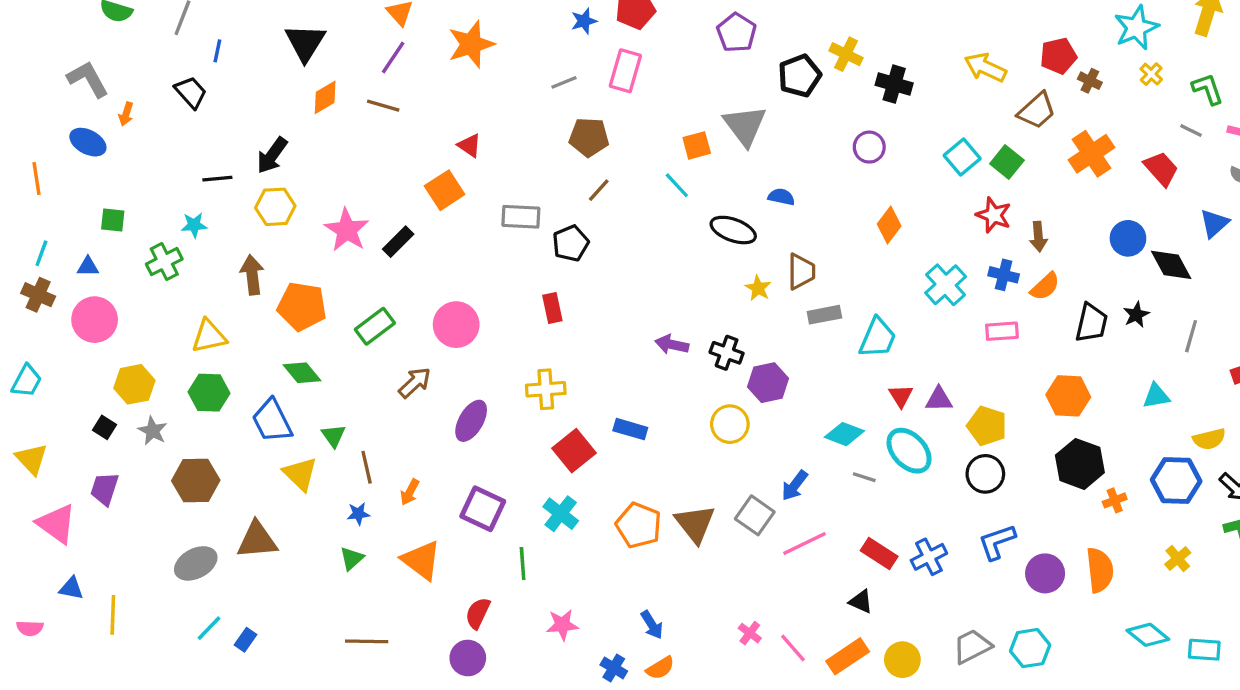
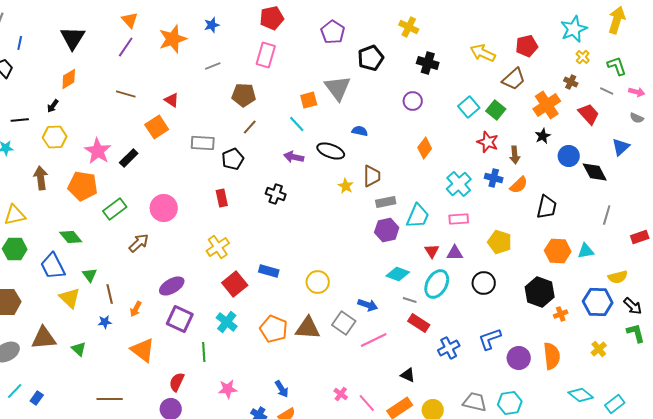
blue star: (584, 21) -> (212, 25), moved
yellow cross: (846, 54) -> (409, 27), moved
brown cross: (1090, 81) -> (571, 82), moved
gray line: (564, 82) -> (213, 66), moved
orange diamond: (325, 97) -> (69, 79), moved
brown line: (383, 106) -> (126, 94), moved
black arrow: (272, 155) -> (53, 106), size x0.6
orange pentagon: (302, 306) -> (83, 186), moved
black star: (1136, 315) -> (543, 136), moved
pink rectangle: (1002, 331) -> (459, 219), moved
purple arrow: (672, 344) -> (294, 157), moved
black cross: (727, 353) -> (276, 194), moved
purple hexagon: (768, 383) -> (387, 230), moved
yellow cross: (546, 389) -> (218, 247), turned -30
orange hexagon: (1068, 396) -> (558, 251), moved
purple ellipse: (471, 421) -> (172, 286), moved, turned 30
yellow circle: (730, 424) -> (318, 282), moved
yellow pentagon: (987, 426) -> (500, 242), moved
cyan ellipse: (909, 451) -> (437, 284), turned 72
black circle: (985, 474) -> (484, 283), moved
blue arrow: (795, 485) -> (368, 305), turned -108
brown triangle: (695, 524) -> (308, 328), turned -48
red rectangle: (879, 553) -> (419, 323), moved
green triangle: (352, 558) -> (79, 349), moved, turned -35
gray trapezoid: (972, 646) -> (475, 402), turned 40
cyan rectangle: (1204, 650) -> (615, 404), turned -42

